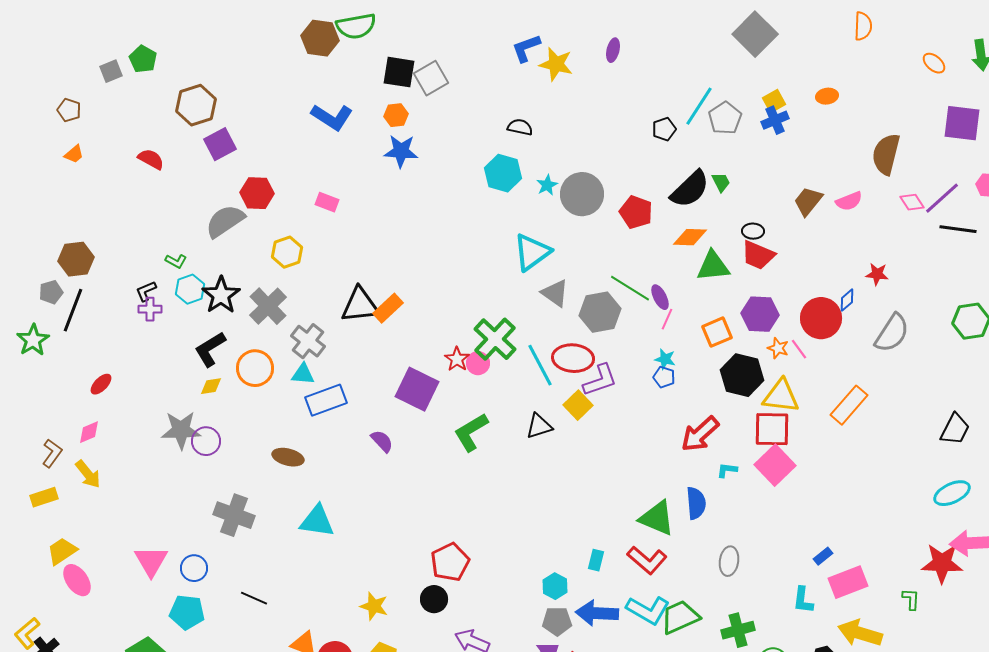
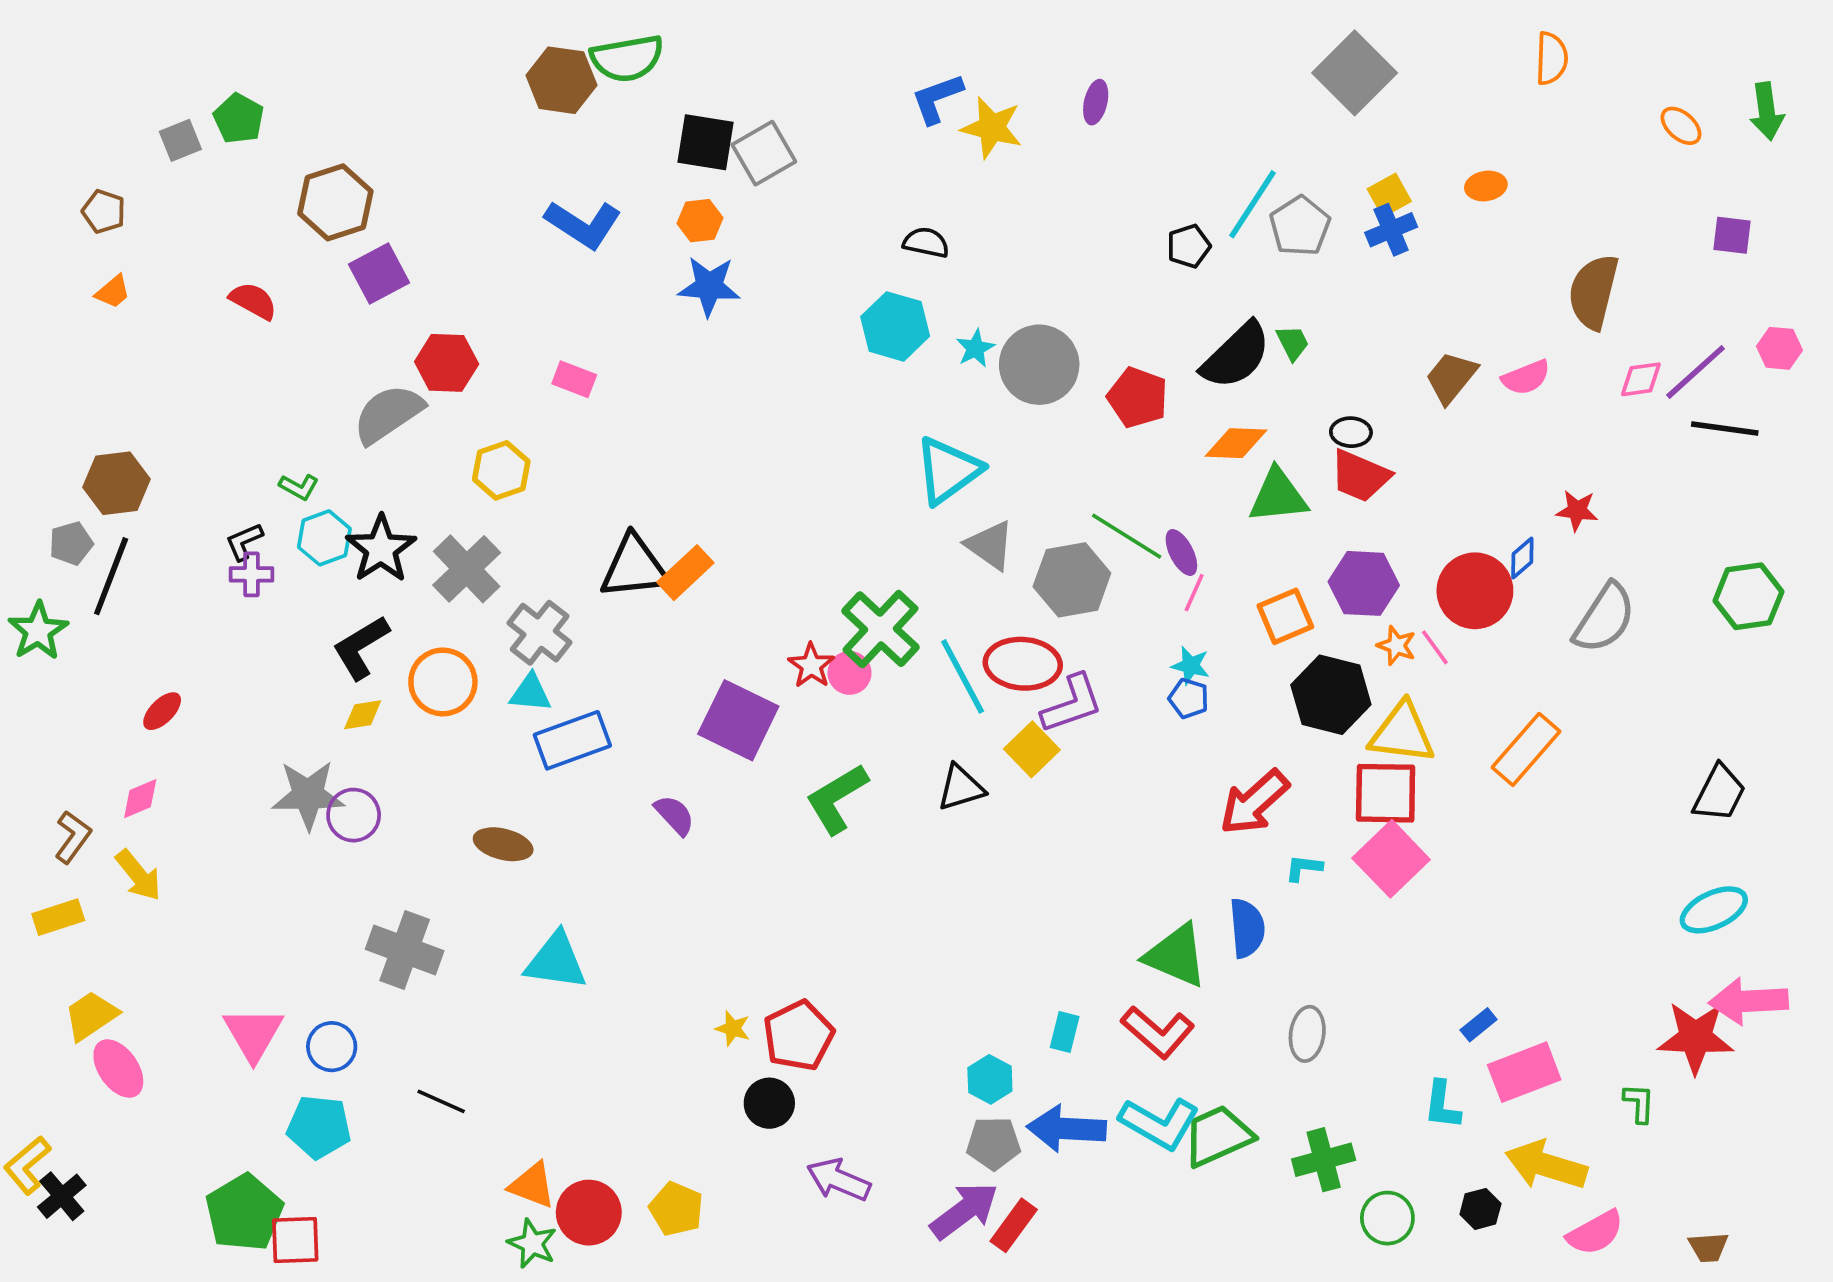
purple square: (962, 123) -> (1732, 235), size x0.6
pink diamond: (912, 202) -> (1641, 379), turned -65
yellow star: (374, 606) -> (733, 1028), moved, size x0.7

